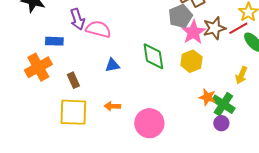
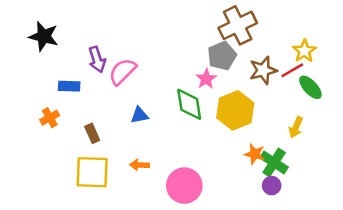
pink semicircle: (98, 29) -> (122, 72), turned -60
pink star: (193, 32) -> (206, 79), moved, size x0.7
yellow hexagon: (191, 61) -> (235, 110), size x1.4
orange cross: (38, 67) -> (50, 118), size x0.6

